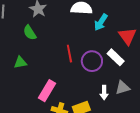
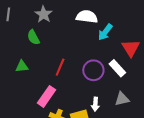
red line: (69, 54) -> (60, 67), moved, turned 30
white arrow: (104, 93) -> (95, 104), moved

